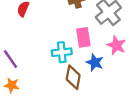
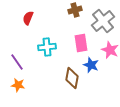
cyan cross: (62, 52) -> (47, 47), moved

